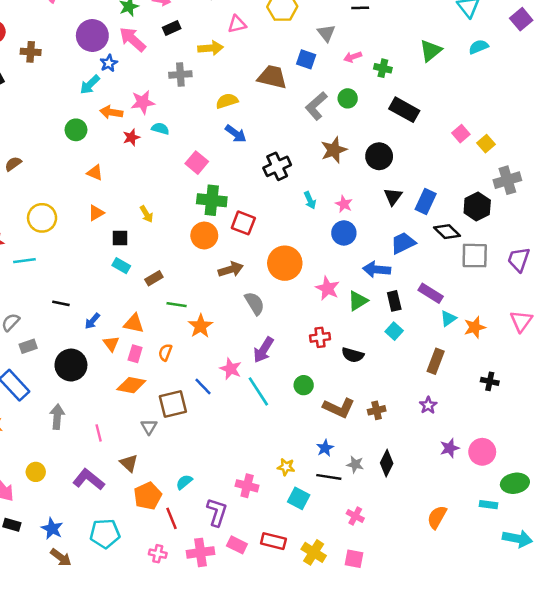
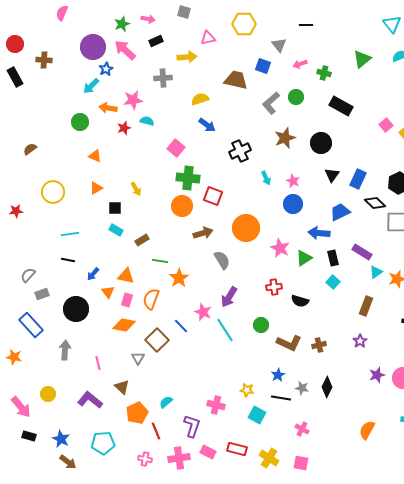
cyan line: (24, 261) -> (70, 234), moved
orange semicircle: (165, 352) -> (151, 299), size x1.5
brown square: (173, 404) -> (157, 340), turned -30

